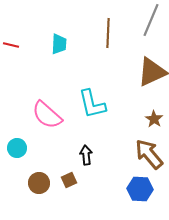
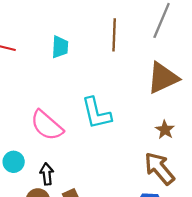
black arrow: (86, 155) -> (47, 174), moved

